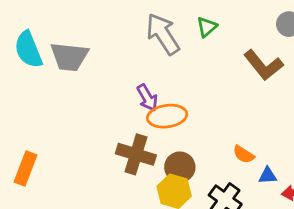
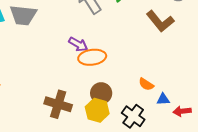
purple arrow: (147, 98) -> (78, 44), turned -30
brown cross: (136, 154) -> (58, 104), moved

